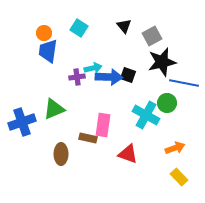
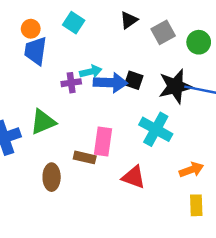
black triangle: (124, 26) -> (129, 20), turned 35
black star: (162, 62) -> (175, 86), moved
green circle: (167, 103) -> (199, 42), moved
yellow rectangle: (179, 177) -> (196, 205), turned 42

